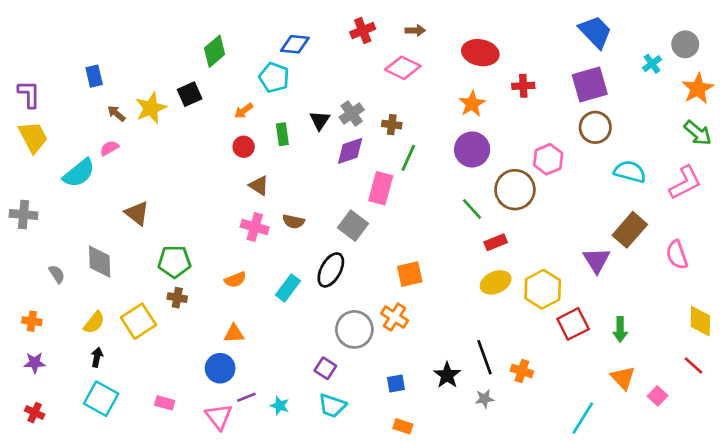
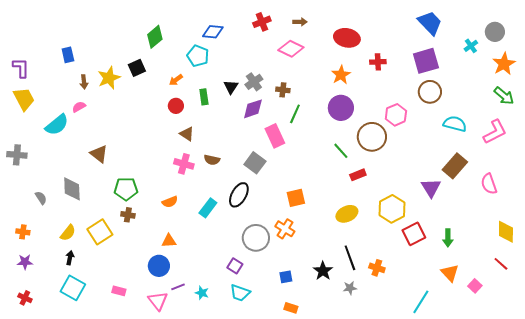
brown arrow: (116, 114) -> (84, 82), turned -136
pink rectangle: (381, 188) -> (275, 136), turned -40
yellow ellipse: (496, 282) -> (347, 214), moved

